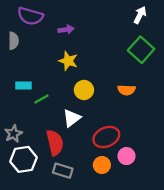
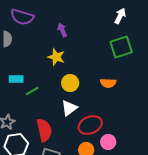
purple arrow: (66, 30) -> (62, 30), moved, turned -104
green square: (141, 50) -> (121, 47), turned 30
white triangle: (72, 118) -> (69, 108), moved

